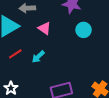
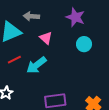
cyan arrow: (38, 57) -> (36, 65), size x1.5

